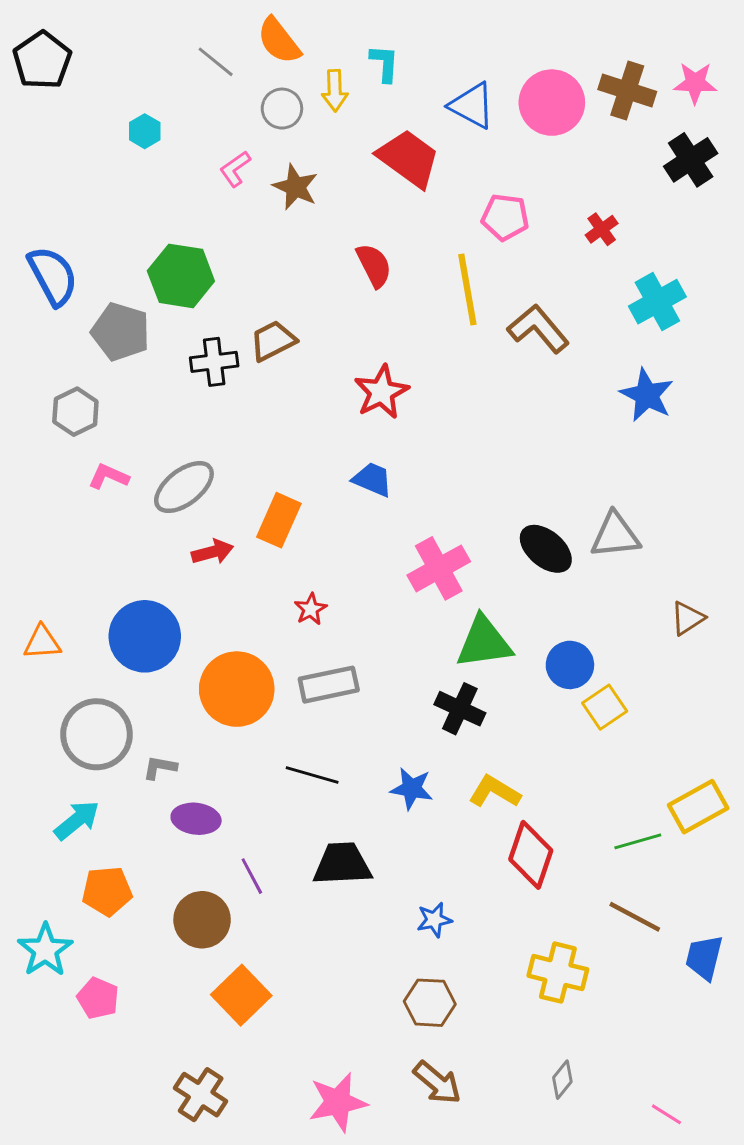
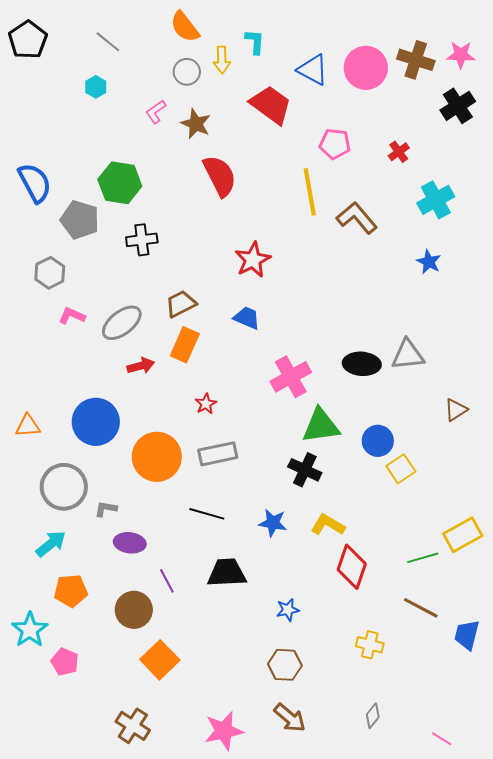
gray line: (216, 62) -> (108, 42), moved
red semicircle: (374, 265) -> (220, 176), moved, size x1.4
brown trapezoid: (273, 341) -> (181, 304), moved
blue star: (647, 395) -> (429, 262), size x0.7
black ellipse: (546, 549) -> (362, 364), turned -36
yellow cross: (558, 973) -> (370, 645), size x0.7

